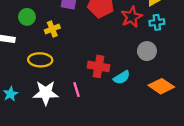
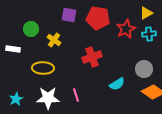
yellow cross: (52, 29) -> (54, 40), turned -32
gray circle: (147, 51) -> (144, 69), moved
red cross: (99, 66) -> (92, 57), moved, turned -30

